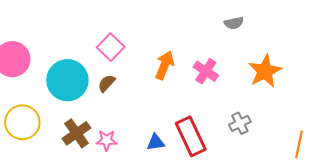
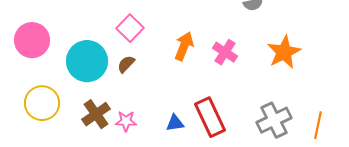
gray cross: (240, 123) -> (274, 120), moved, size x1.6

